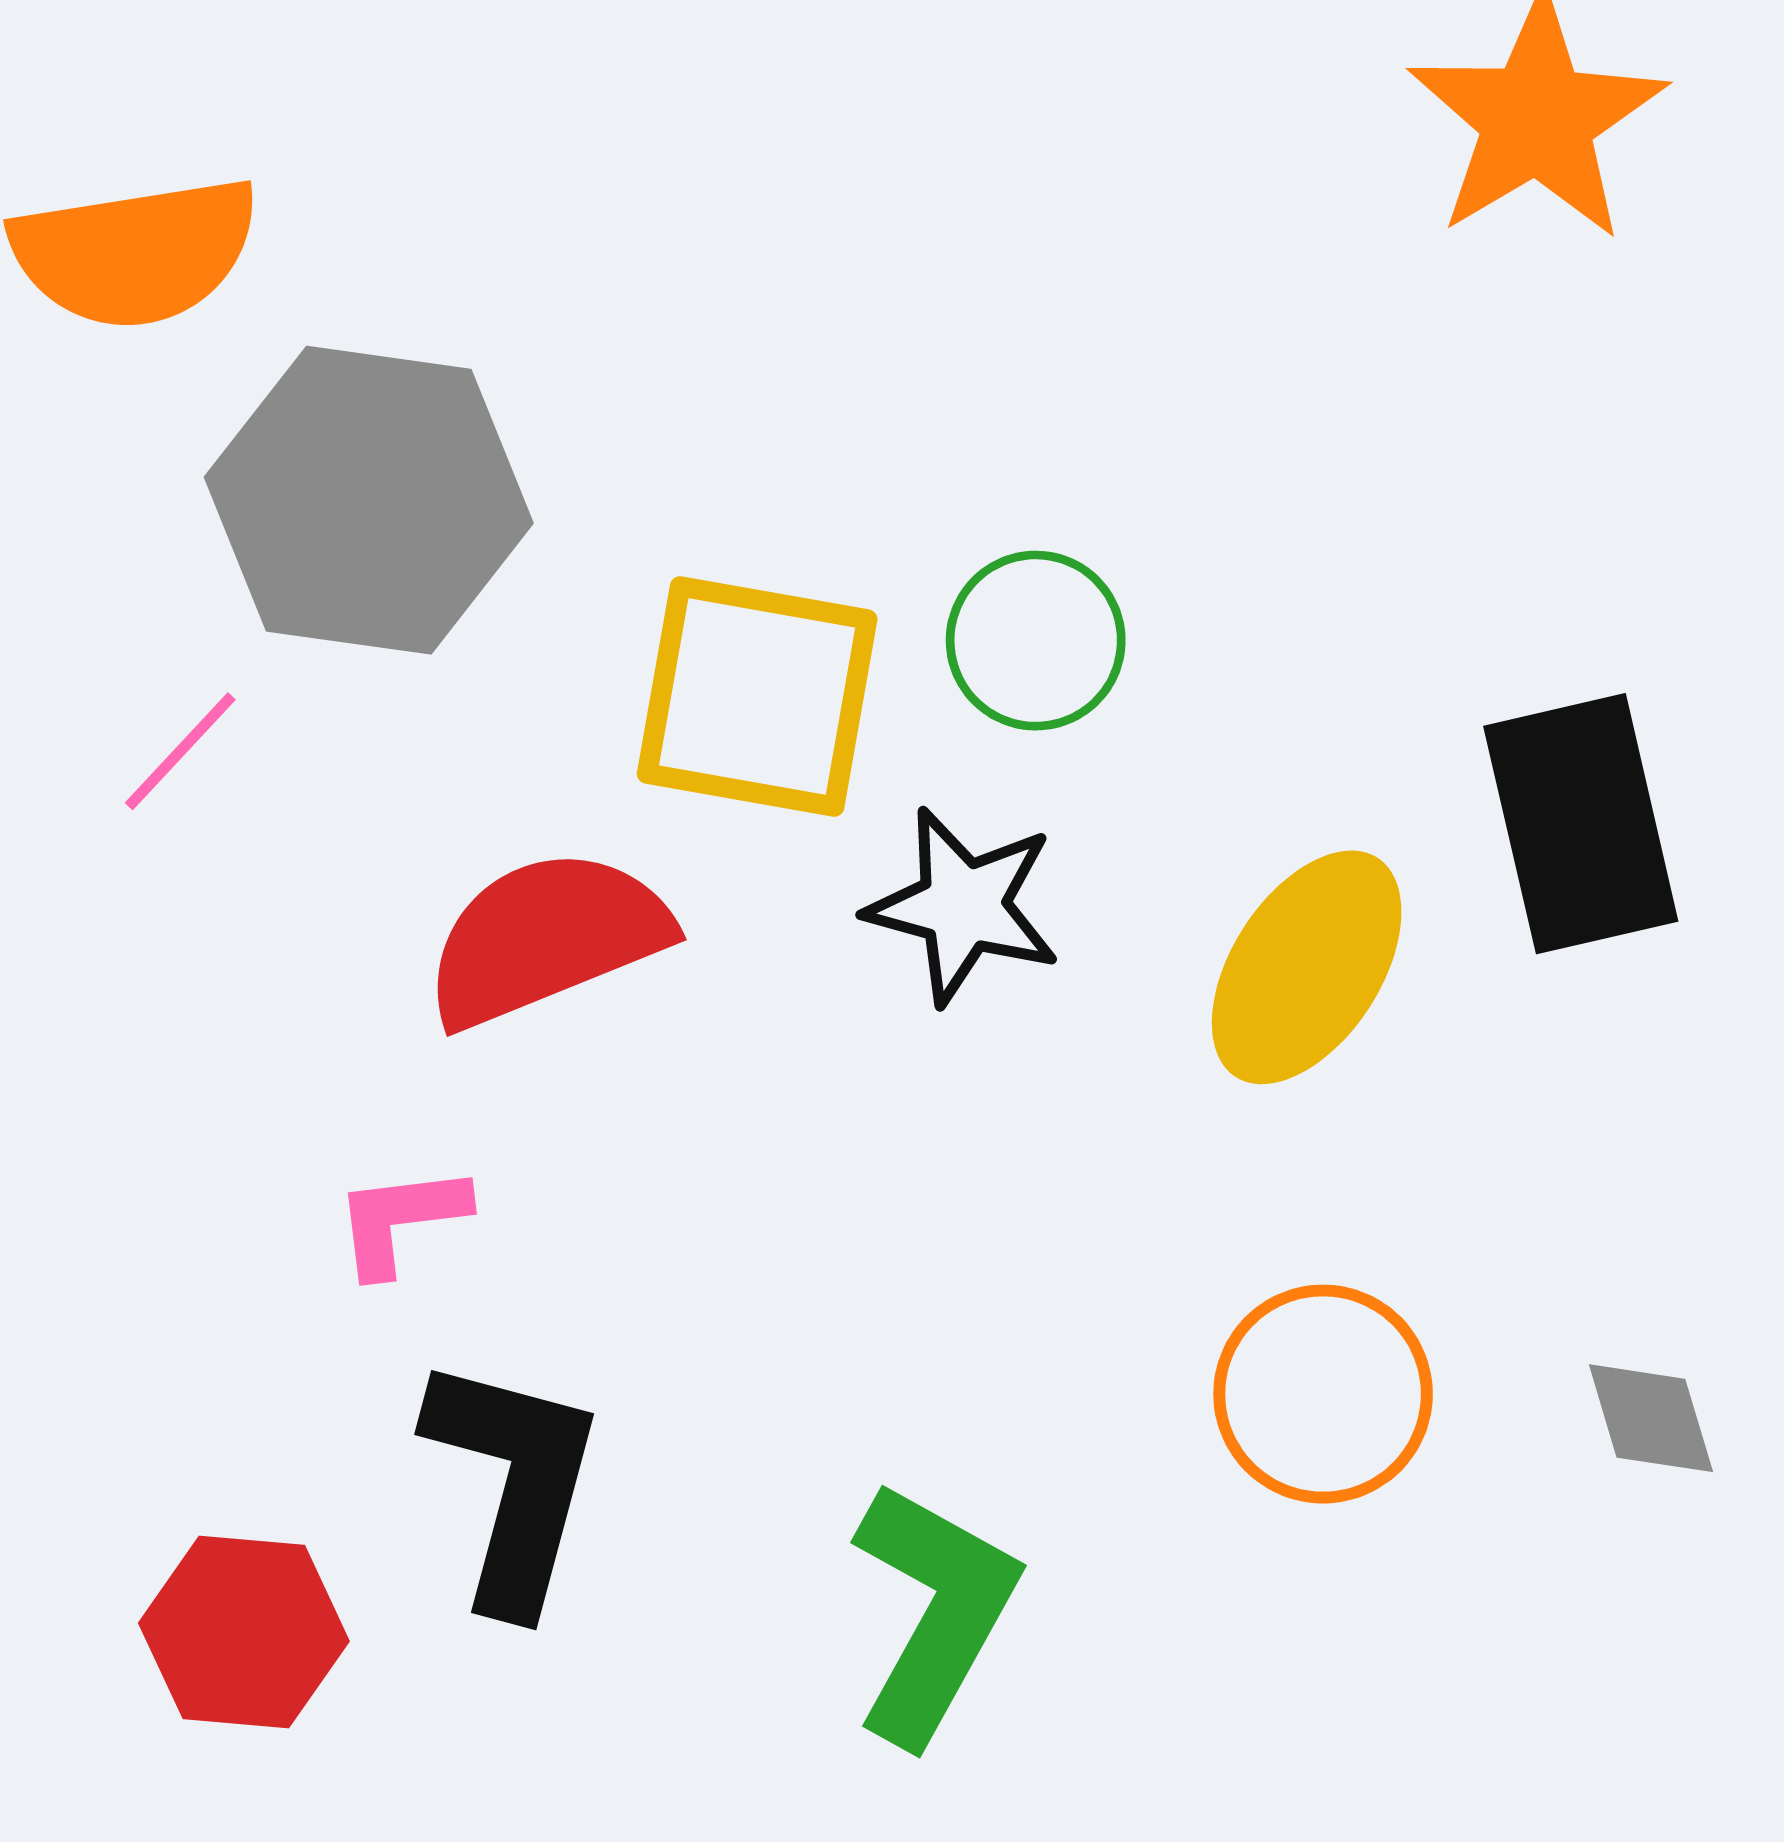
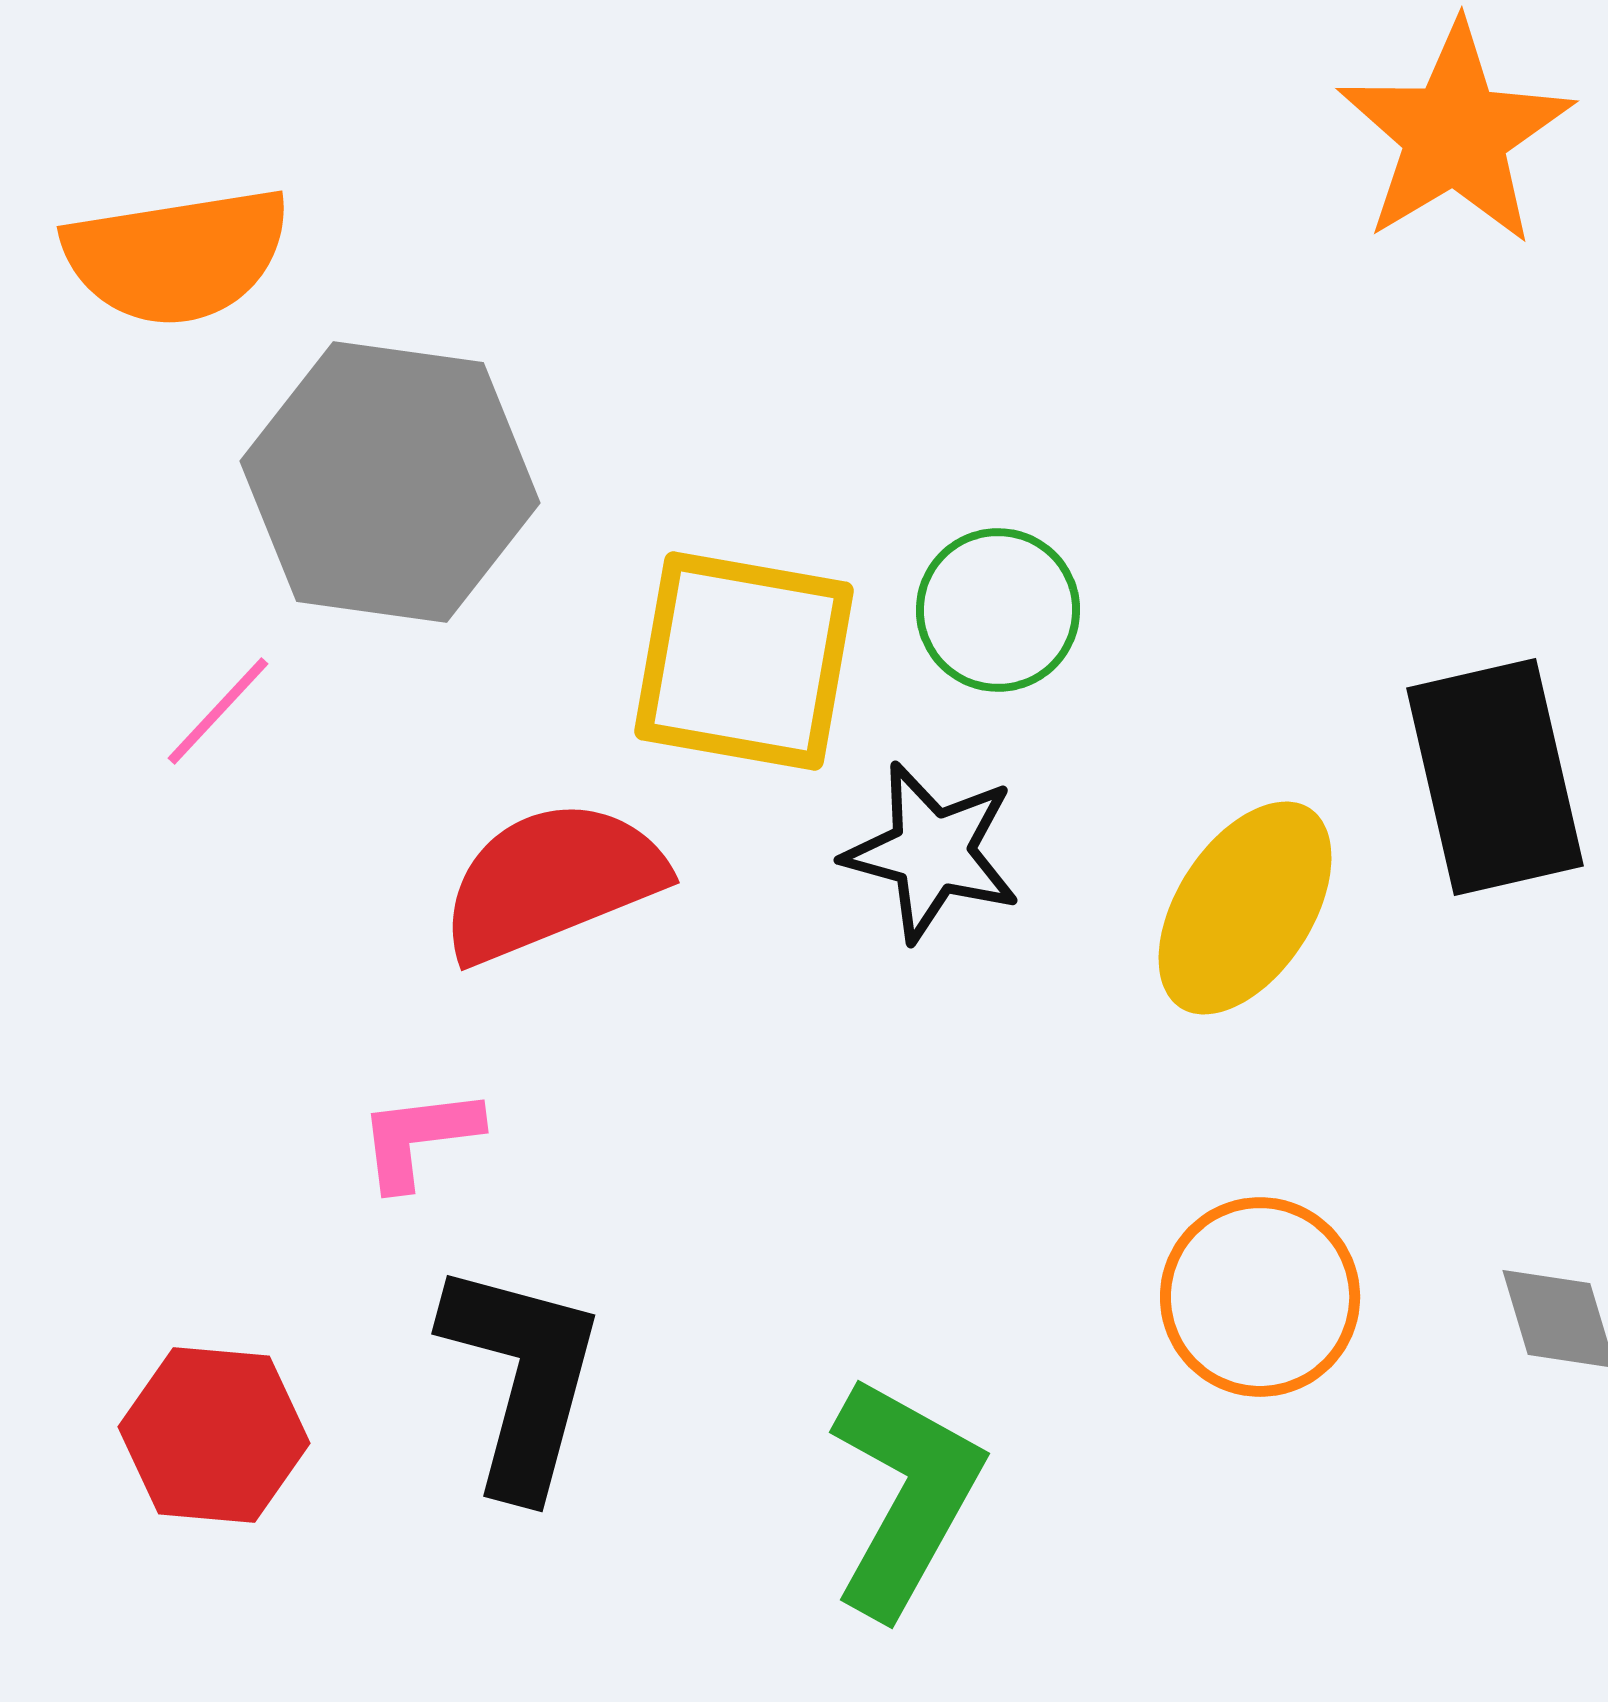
red hexagon: (244, 1632) -> (214, 1435), moved

